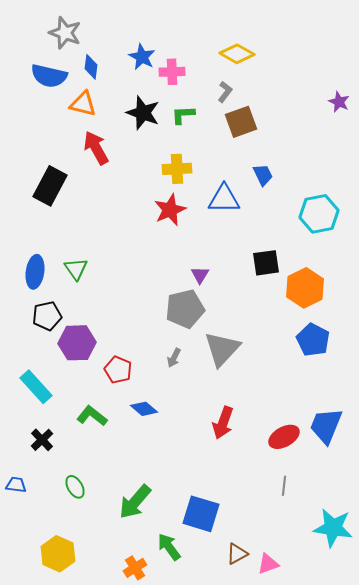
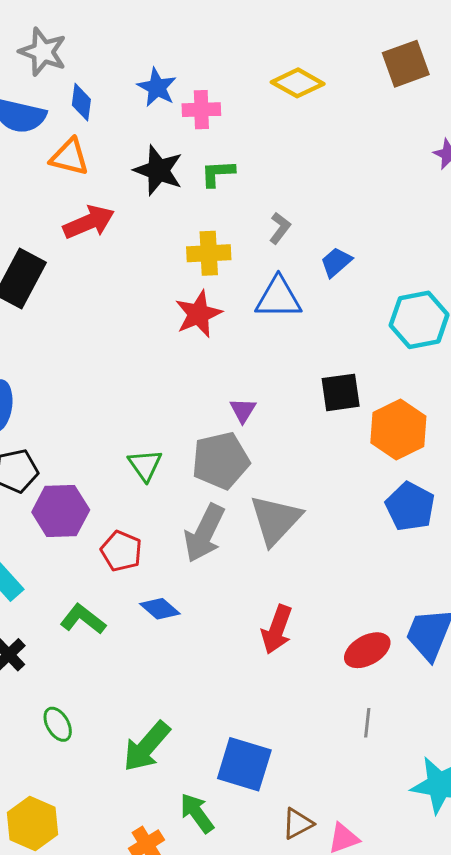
gray L-shape: (225, 92) -> (280, 228), moved
brown square: (241, 122) -> (406, 64), moved
red arrow: (96, 148) -> (89, 222), turned 96
blue trapezoid: (263, 175) -> (336, 262), turned -105
green triangle: (76, 269) -> (145, 465), moved
gray arrow: (174, 358) -> (204, 533), size x2.0

